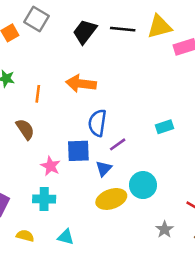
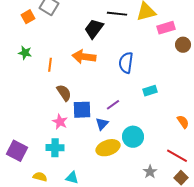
black trapezoid: (85, 32) -> (94, 29), moved
blue semicircle: (97, 123) -> (126, 63), moved
brown semicircle: (25, 129) -> (64, 93), moved

